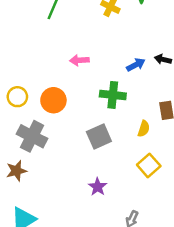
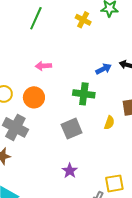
pink arrow: (79, 60) -> (43, 66), moved
yellow square: (149, 165) -> (114, 183), moved, turned 30

